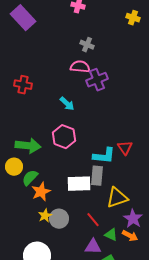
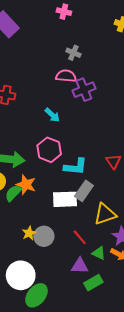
cyan L-shape: (104, 156) -> (76, 167), moved
gray rectangle: (97, 176) -> (84, 191), turned 30
orange star: (41, 192) -> (26, 185), moved, turned -30

